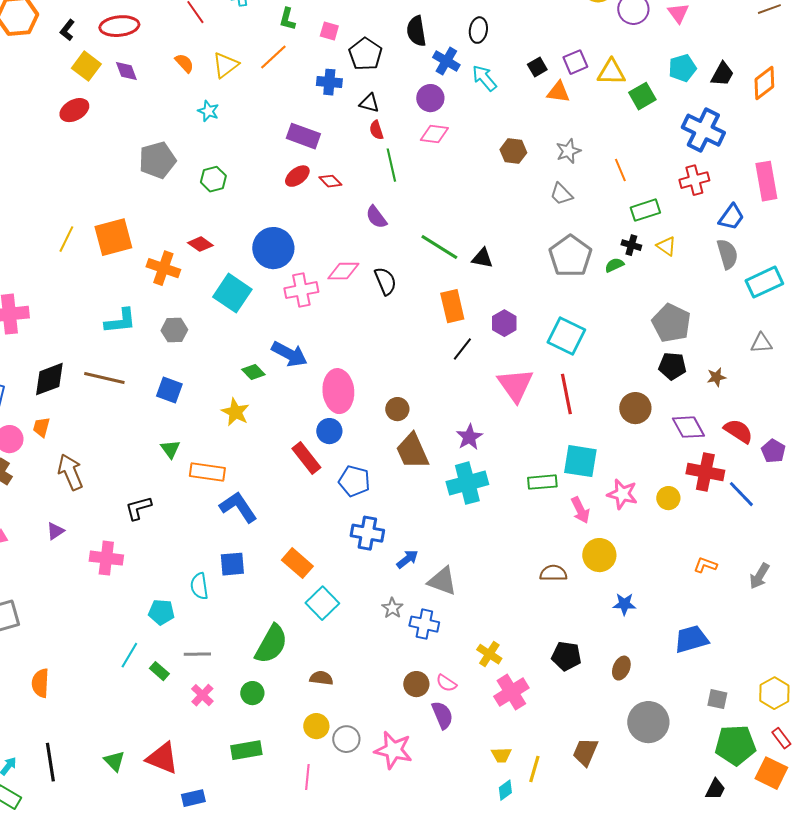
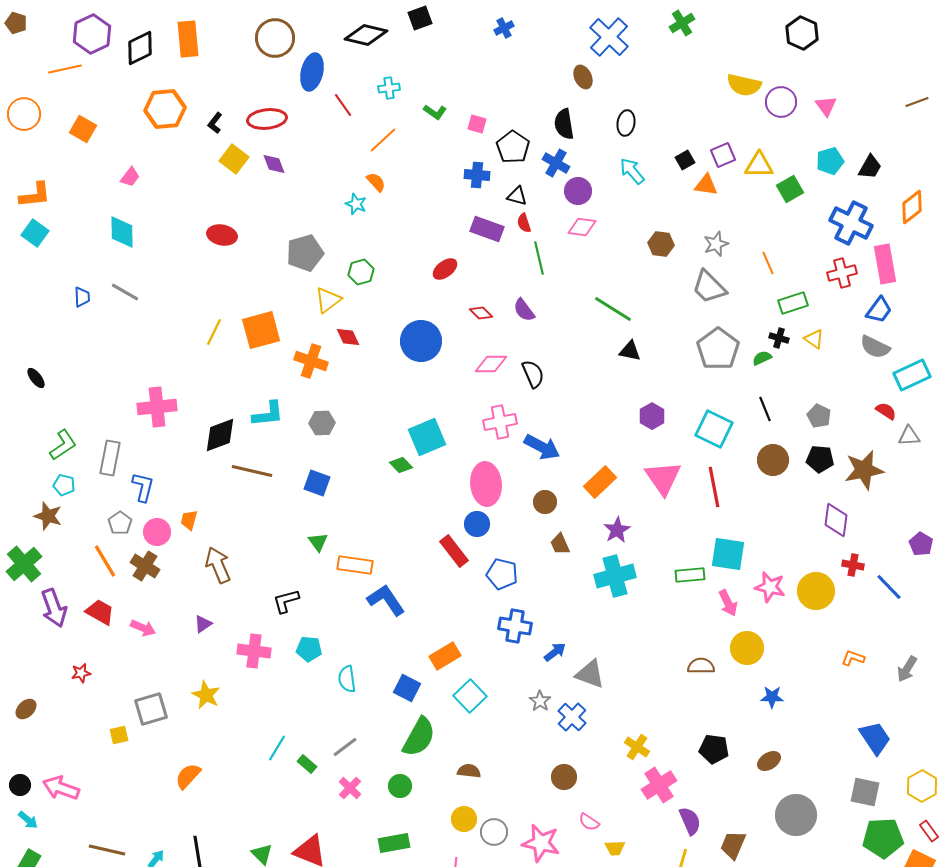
green L-shape: (287, 19) -> (435, 112), turned -70
orange line: (273, 57) -> (383, 140), moved
blue cross: (446, 61) -> (556, 163), moved
orange semicircle: (184, 63) -> (376, 182), moved
yellow triangle: (225, 65) -> (328, 300), moved
orange diamond: (764, 83) -> (912, 207), moved
red ellipse: (74, 110) -> (222, 235), moved, turned 40
purple rectangle: (303, 136) -> (487, 229), moved
red diamond: (330, 181) -> (481, 313), moved
pink rectangle: (766, 181) -> (885, 264), moved
gray trapezoid: (561, 194) -> (709, 287), size x1.5
red diamond: (200, 244) -> (348, 337), turned 30
green line: (439, 247) -> (613, 309), moved
gray semicircle: (727, 254) -> (875, 347), turned 132
pink cross: (301, 290) -> (500, 422), moved
cyan square: (232, 293) -> (427, 437), moved, turned 33
orange rectangle: (452, 306) -> (600, 482), moved, turned 60
gray pentagon: (671, 323) -> (819, 416), size x0.6
black line: (462, 349) -> (765, 409), moved, turned -60
blue arrow: (289, 354) -> (542, 447), moved
brown star: (716, 377) -> (864, 470), size x2.0
black diamond: (49, 379) -> (220, 435), moved
brown circle: (635, 408) -> (773, 460), moved
yellow star: (235, 412) -> (206, 695), moved
purple diamond: (688, 427) -> (836, 520), turned 36
red semicircle: (738, 431) -> (886, 411), moved, size x0.7
brown trapezoid: (412, 451) -> (560, 544), size x0.6
red cross: (705, 472) -> (853, 565), size x0.6
yellow circle: (668, 498) -> (816, 591), size x1.6
orange rectangle: (297, 563) -> (445, 656), turned -72
blue square: (232, 564) -> (407, 688), moved, turned 32
cyan pentagon: (161, 612) -> (309, 649), moved
blue cross: (424, 624) -> (572, 717), turned 32
blue trapezoid: (691, 639) -> (875, 738), moved, turned 72
gray line: (197, 654) -> (345, 747), turned -36
brown ellipse: (621, 668) -> (769, 761), turned 35
orange semicircle: (40, 683) -> (188, 776), turned 40
pink semicircle: (446, 683) -> (589, 822), moved
gray square: (717, 699) -> (865, 792), size x1.4
purple semicircle: (442, 715) -> (690, 821), moved
yellow trapezoid: (501, 755) -> (615, 848), moved

